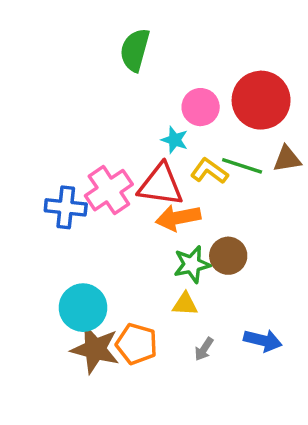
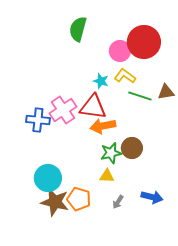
red circle: (261, 100) -> (144, 42), moved
pink circle: (201, 107) -> (120, 51), moved
yellow L-shape: (209, 171) -> (125, 76), moved

